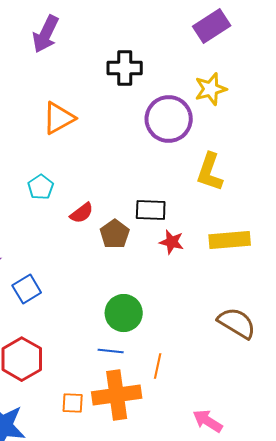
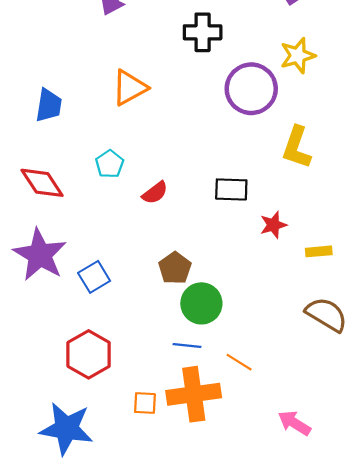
brown pentagon: (115, 234) -> (175, 268), moved
yellow rectangle: (230, 240) -> (319, 251), moved, size x0.6
red star: (172, 242) -> (273, 225), moved, turned -30
orange line: (158, 366) -> (239, 362), turned -70

